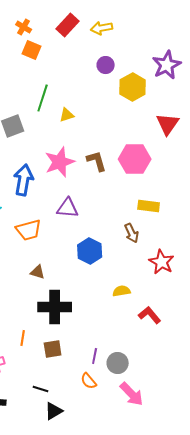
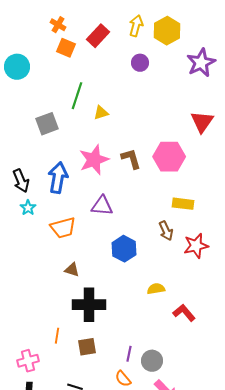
red rectangle: (68, 25) -> (98, 36), moved
yellow arrow: (102, 28) -> (136, 26), turned 115
yellow hexagon: (133, 87) -> (167, 31), moved
red star: (162, 262) -> (196, 246), moved, turned 30

